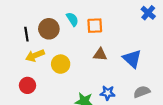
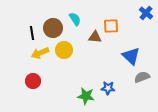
orange square: (95, 26) -> (111, 26), moved
brown triangle: (100, 54) -> (95, 37), moved
yellow circle: (61, 64) -> (64, 50), moved
gray semicircle: (142, 92) -> (142, 77), moved

